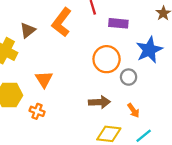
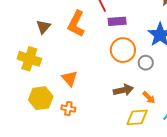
purple rectangle: (118, 23) -> (117, 21), moved
brown triangle: (28, 30) -> (43, 27), moved
orange arrow: (133, 110) -> (149, 98), moved

